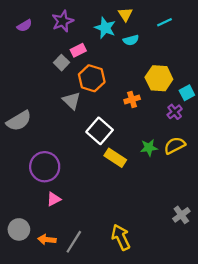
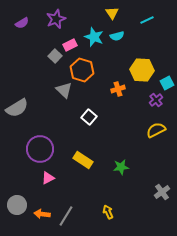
cyan star: (105, 28) -> (94, 37), moved
white square: (100, 131) -> (89, 117), size x0.7
green star: (149, 148) -> (121, 167), moved
yellow rectangle: (115, 158) -> (83, 160), moved
yellow arrow: (121, 237) -> (108, 212), size x0.6

